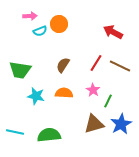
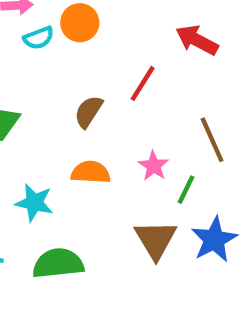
red line: (96, 63) -> (143, 83), moved
brown line: (120, 66) -> (212, 140), moved, turned 40
cyan star: (36, 96) -> (34, 203), moved
brown triangle: (94, 124) -> (156, 240), turned -45

